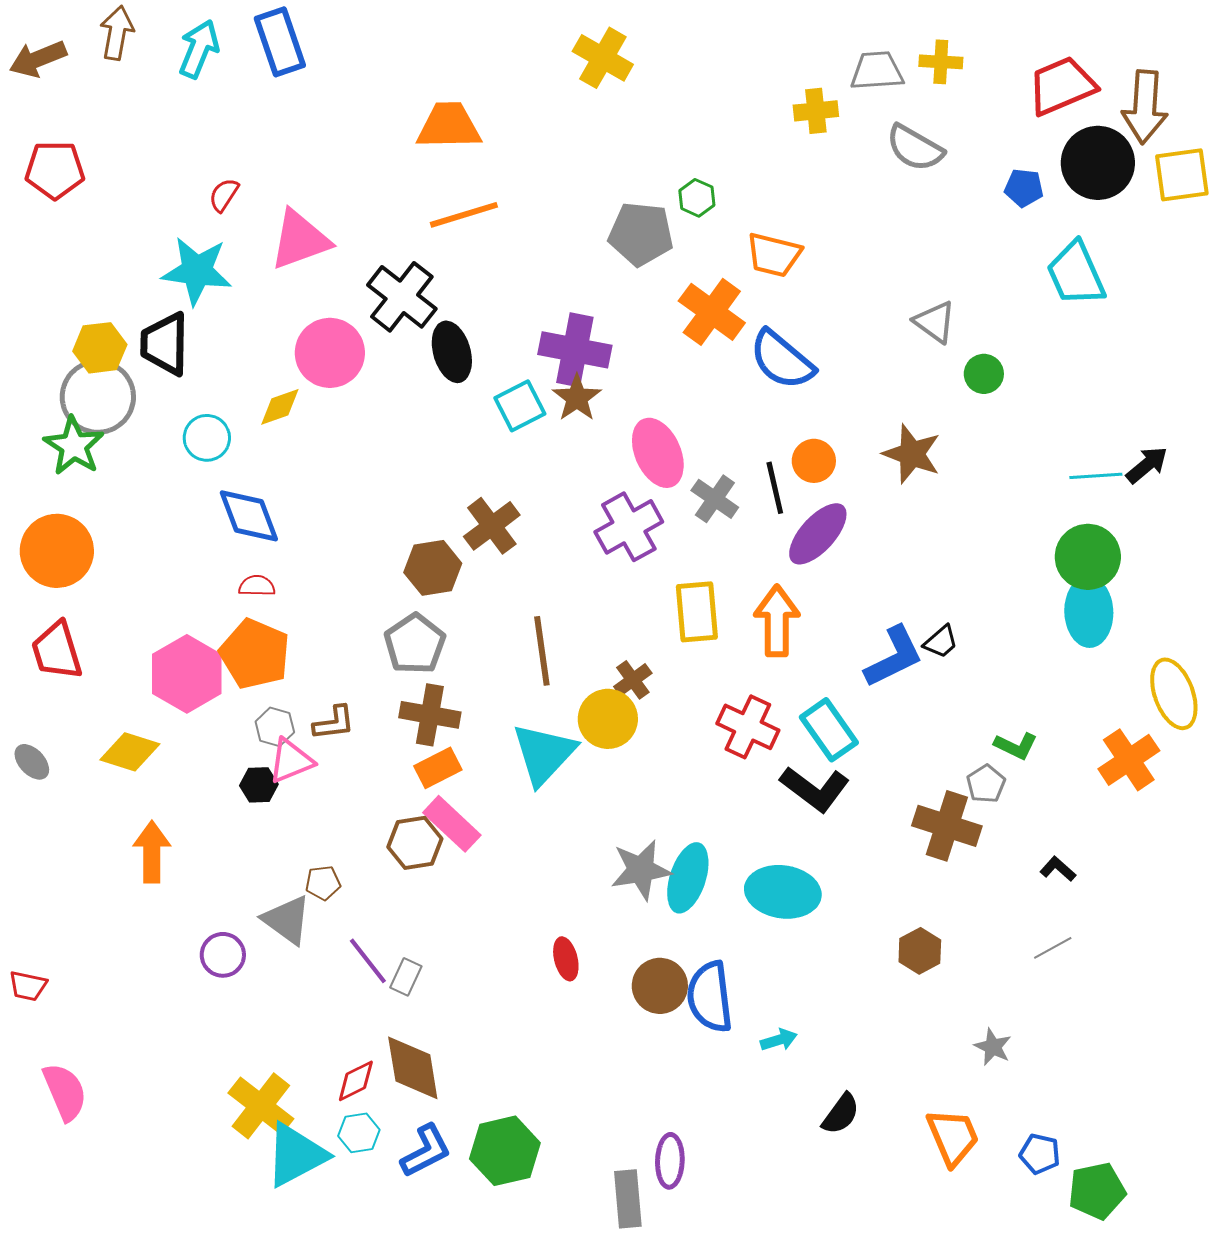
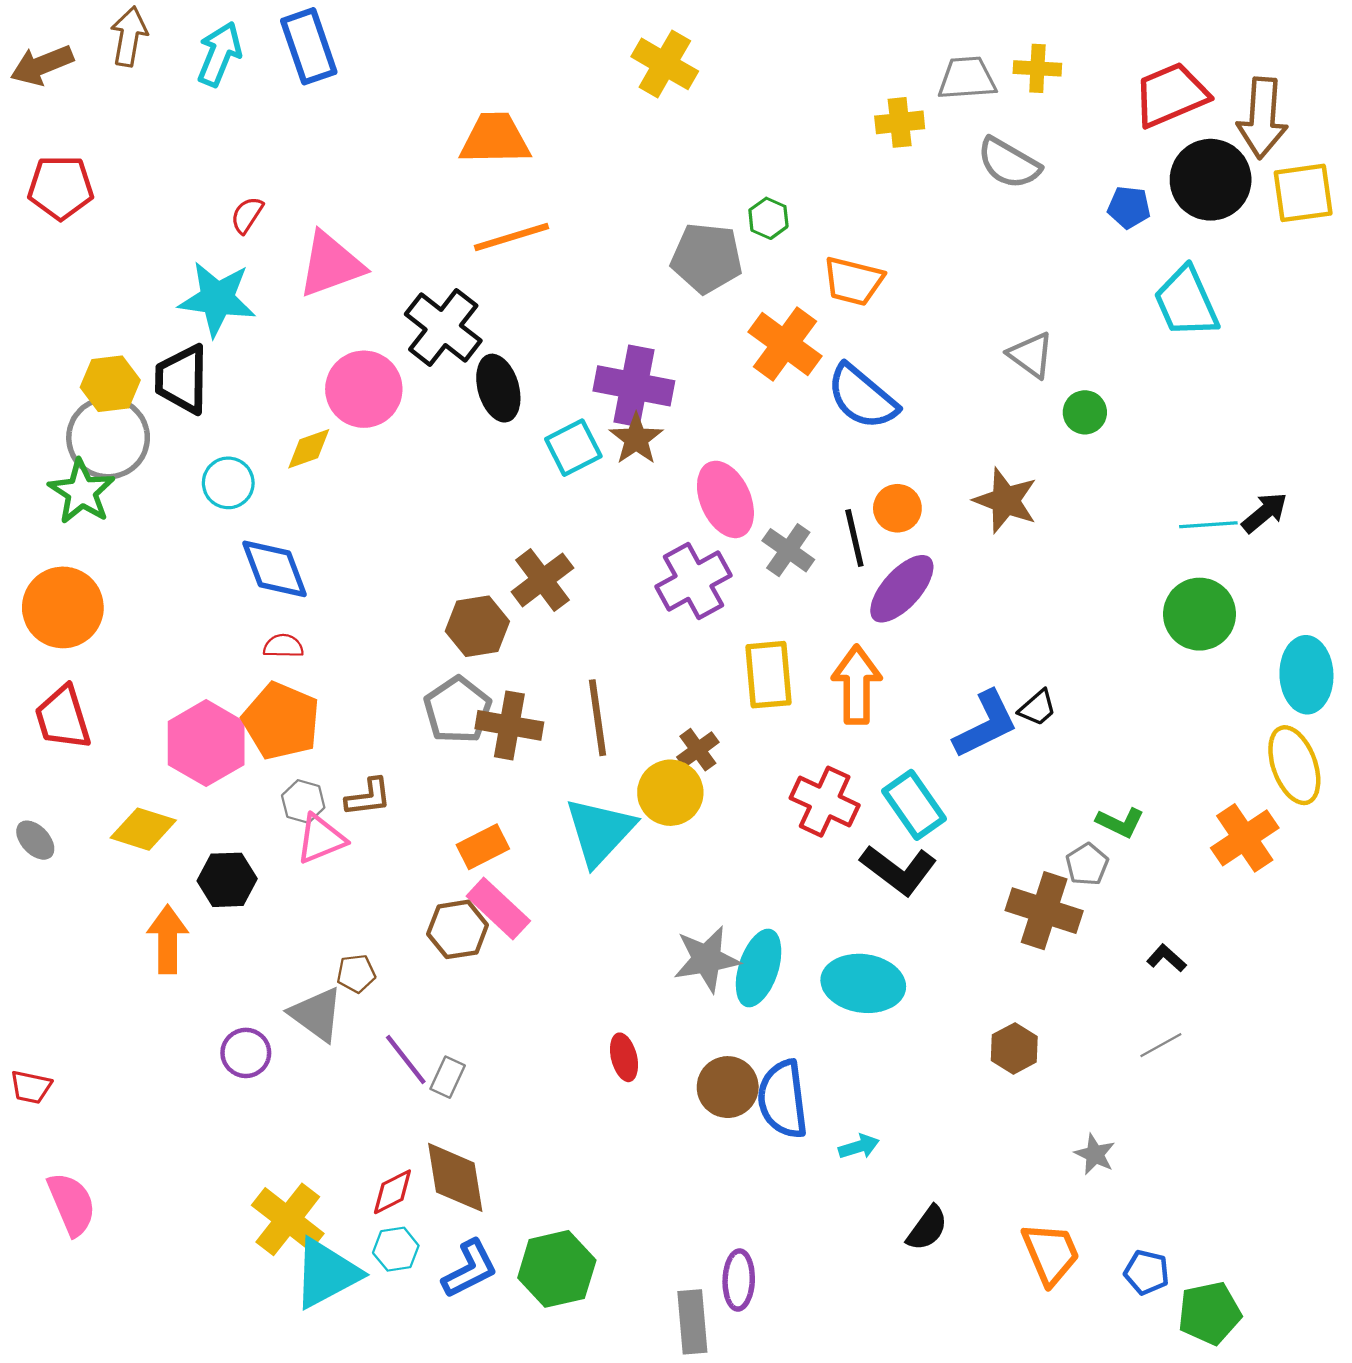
cyan ellipse: (1089, 612) -> (1306, 675), moved
brown cross: (430, 715) -> (509, 725), moved
black hexagon: (259, 785) -> (227, 880), moved, size x1.4

